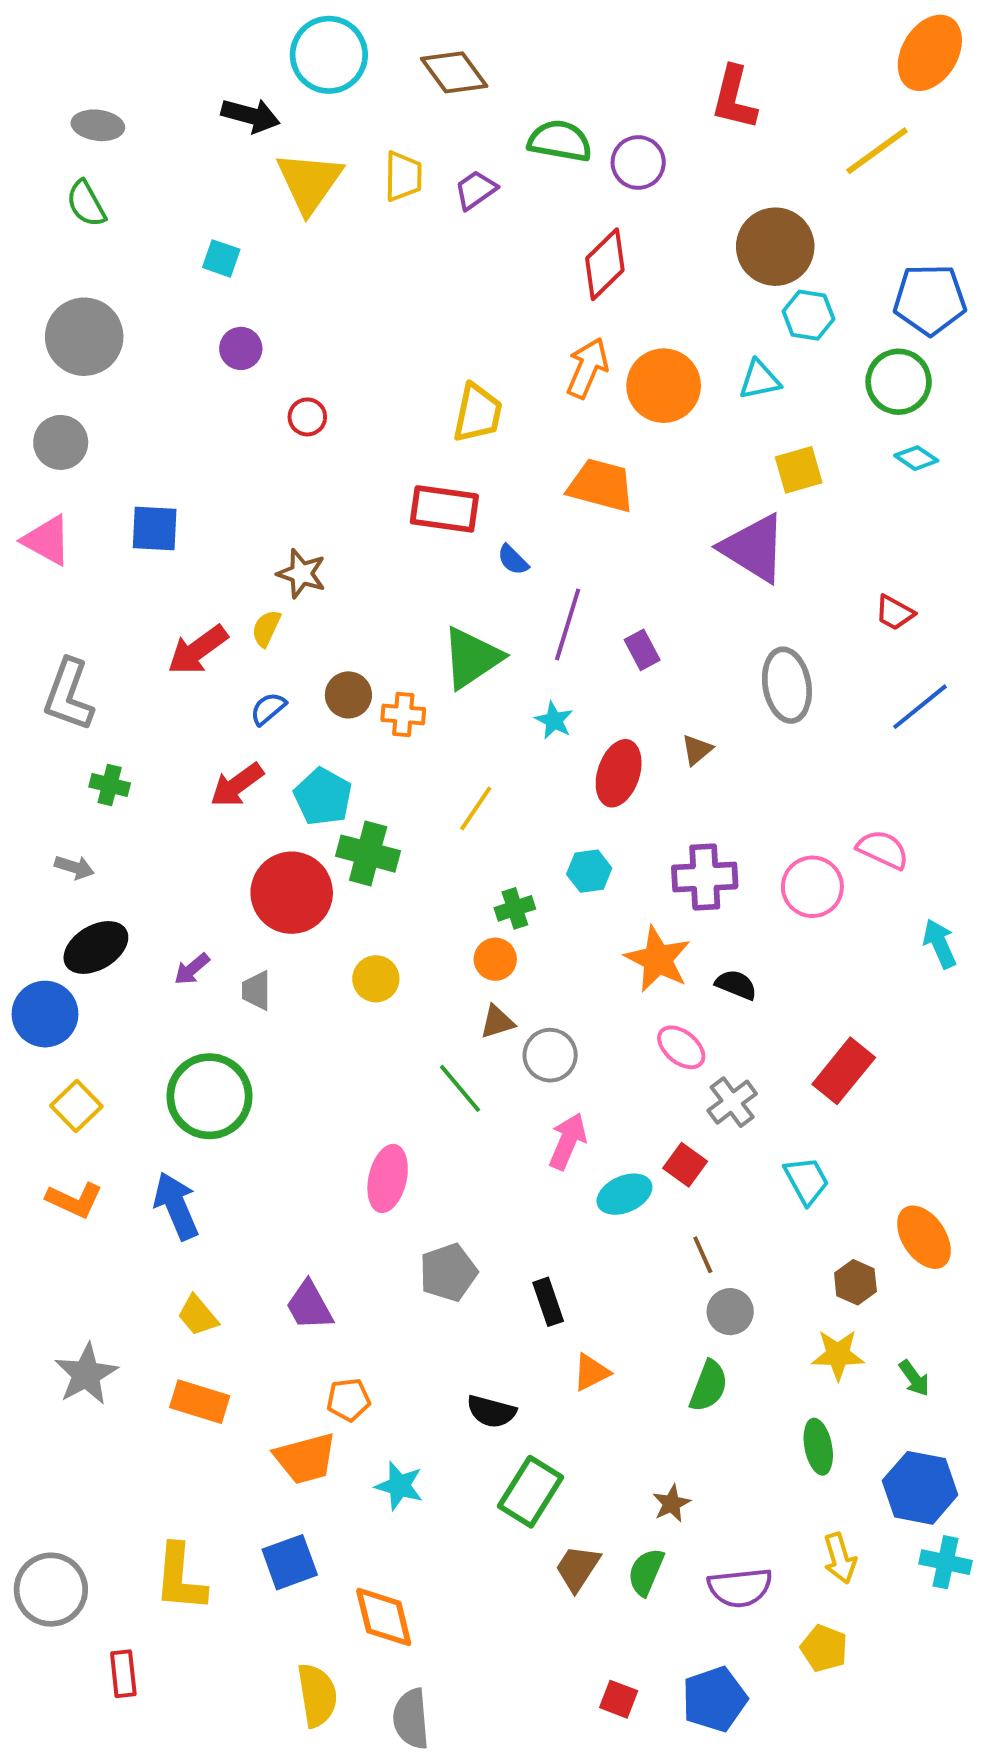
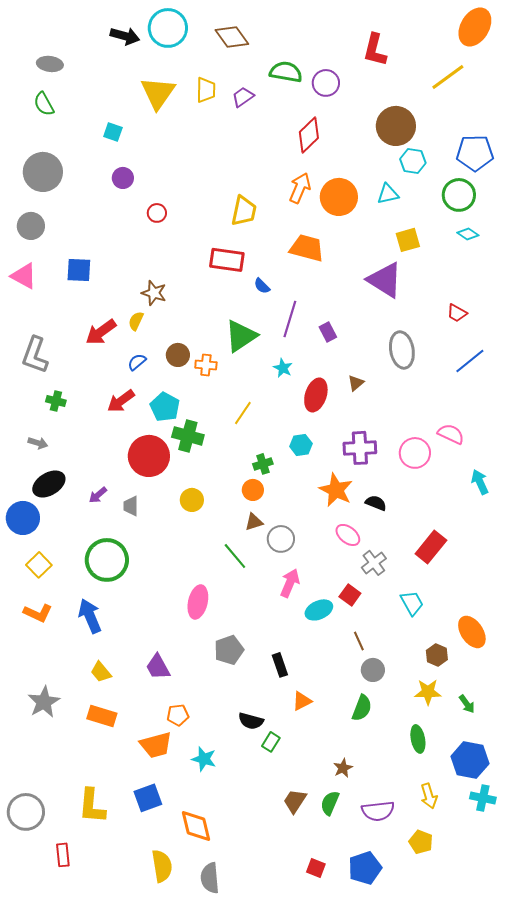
black arrow: (251, 115) -> (125, 36), moved
green rectangle: (531, 1492) -> (271, 742), moved, size x0.6

